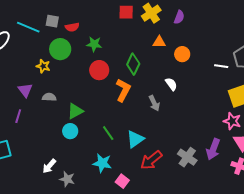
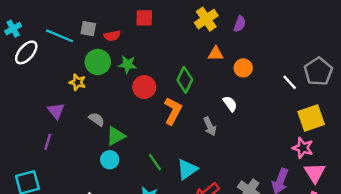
red square: (126, 12) -> (144, 18), moved
green star: (94, 44) -> (128, 64), moved
white line: (221, 66) -> (290, 82), turned 40
gray semicircle: (49, 97) -> (97, 119), moved, turned 32

